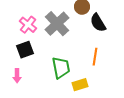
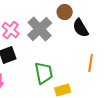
orange line: (95, 57) -> (91, 63), moved

